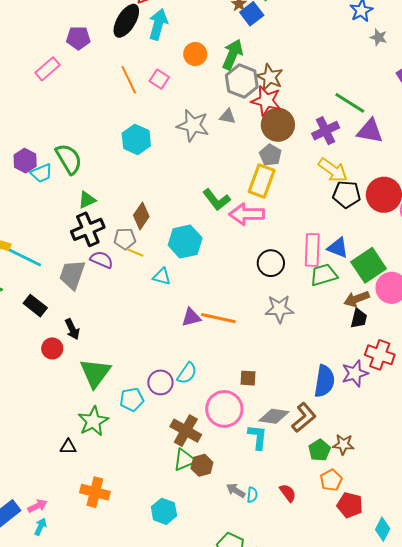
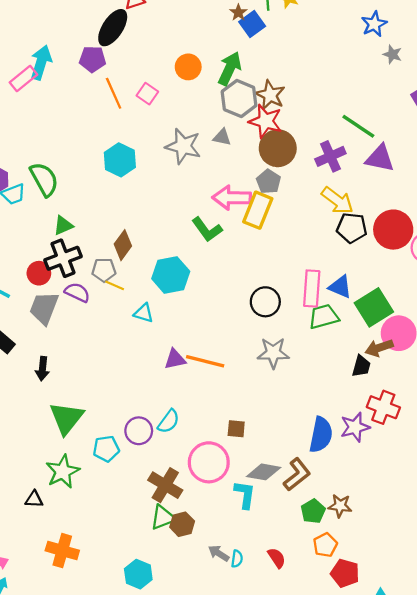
cyan arrow: (158, 24) -> (41, 62), moved
purple pentagon: (78, 38) -> (92, 59), moved
pink arrow: (247, 214) -> (232, 198), moved
brown arrow: (357, 299) -> (379, 348), moved
black arrow: (72, 329) -> (42, 369), turned 30
red circle: (52, 348) -> (39, 273), moved

